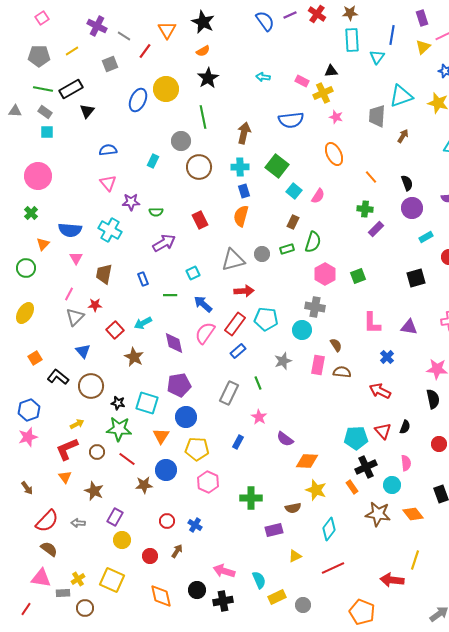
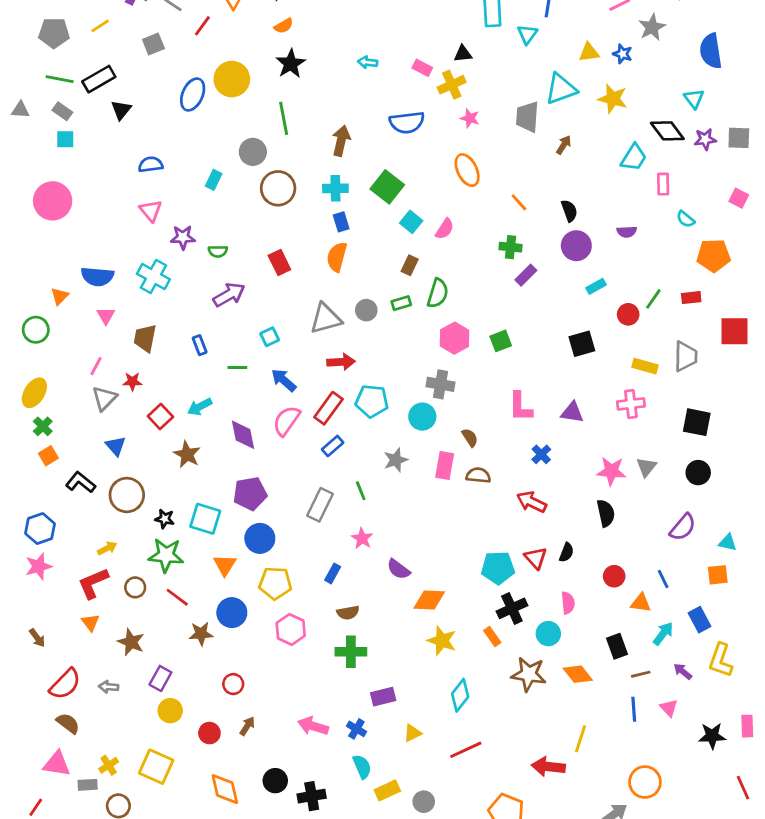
yellow triangle: (423, 47) -> (589, 52), moved, turned 35
green cross: (31, 213) -> (43, 426), moved
brown semicircle: (293, 508) -> (348, 613), moved
blue cross: (195, 525) -> (356, 729), moved
pink arrow: (224, 571) -> (313, 726), moved

